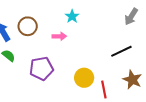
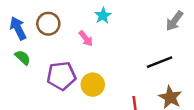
pink arrow: (59, 36) -> (86, 38), turned 48
yellow circle: (84, 78) -> (93, 85), moved

